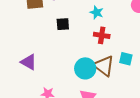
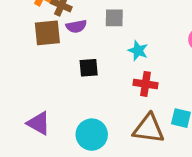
brown triangle: (104, 66) -> (149, 129), turned -30
cyan circle: (85, 68) -> (92, 135), moved

